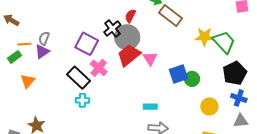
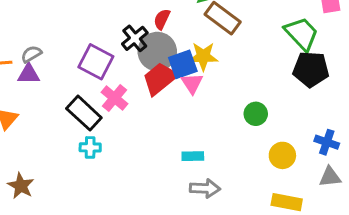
yellow star: (204, 37) -> (203, 56), moved
gray semicircle: (44, 38) -> (31, 54), turned 40
green trapezoid: (224, 42) -> (301, 34), moved
purple triangle: (42, 52) -> (29, 74), turned 35
black pentagon: (235, 73) -> (311, 69), moved, turned 30
blue square: (179, 74) -> (183, 64), moved

